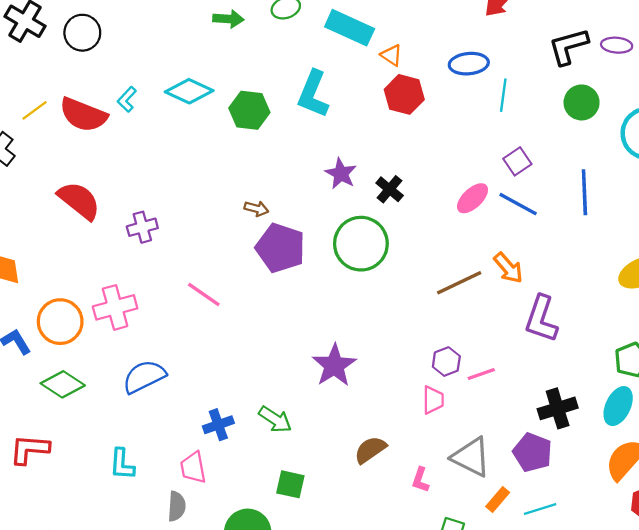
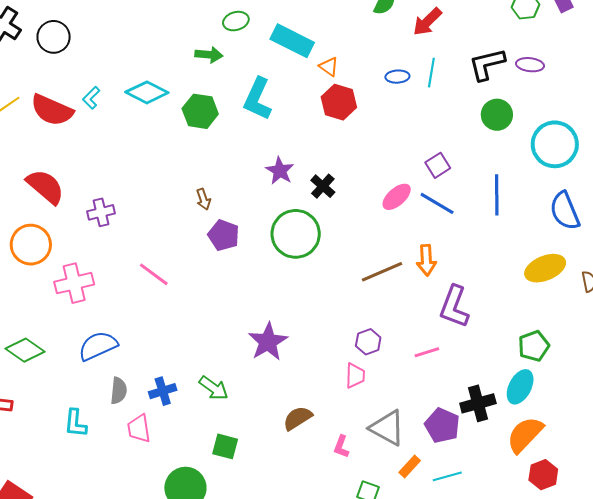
green arrow: (228, 19) -> (209, 55), moved
blue ellipse: (469, 64) -> (397, 77), size x0.7
cyan line: (503, 95) -> (431, 73), moved
brown arrow: (256, 209) -> (203, 199), turned 55
purple pentagon: (280, 248) -> (224, 235), size x0.7
orange arrow: (508, 268) -> (426, 260), turned 36
orange circle: (60, 322) -> (31, 245), moved
pink line: (481, 374) -> (427, 352), moved
black cross: (558, 408) -> (478, 403), moved
gray semicircle: (177, 506) -> (119, 391), moved

